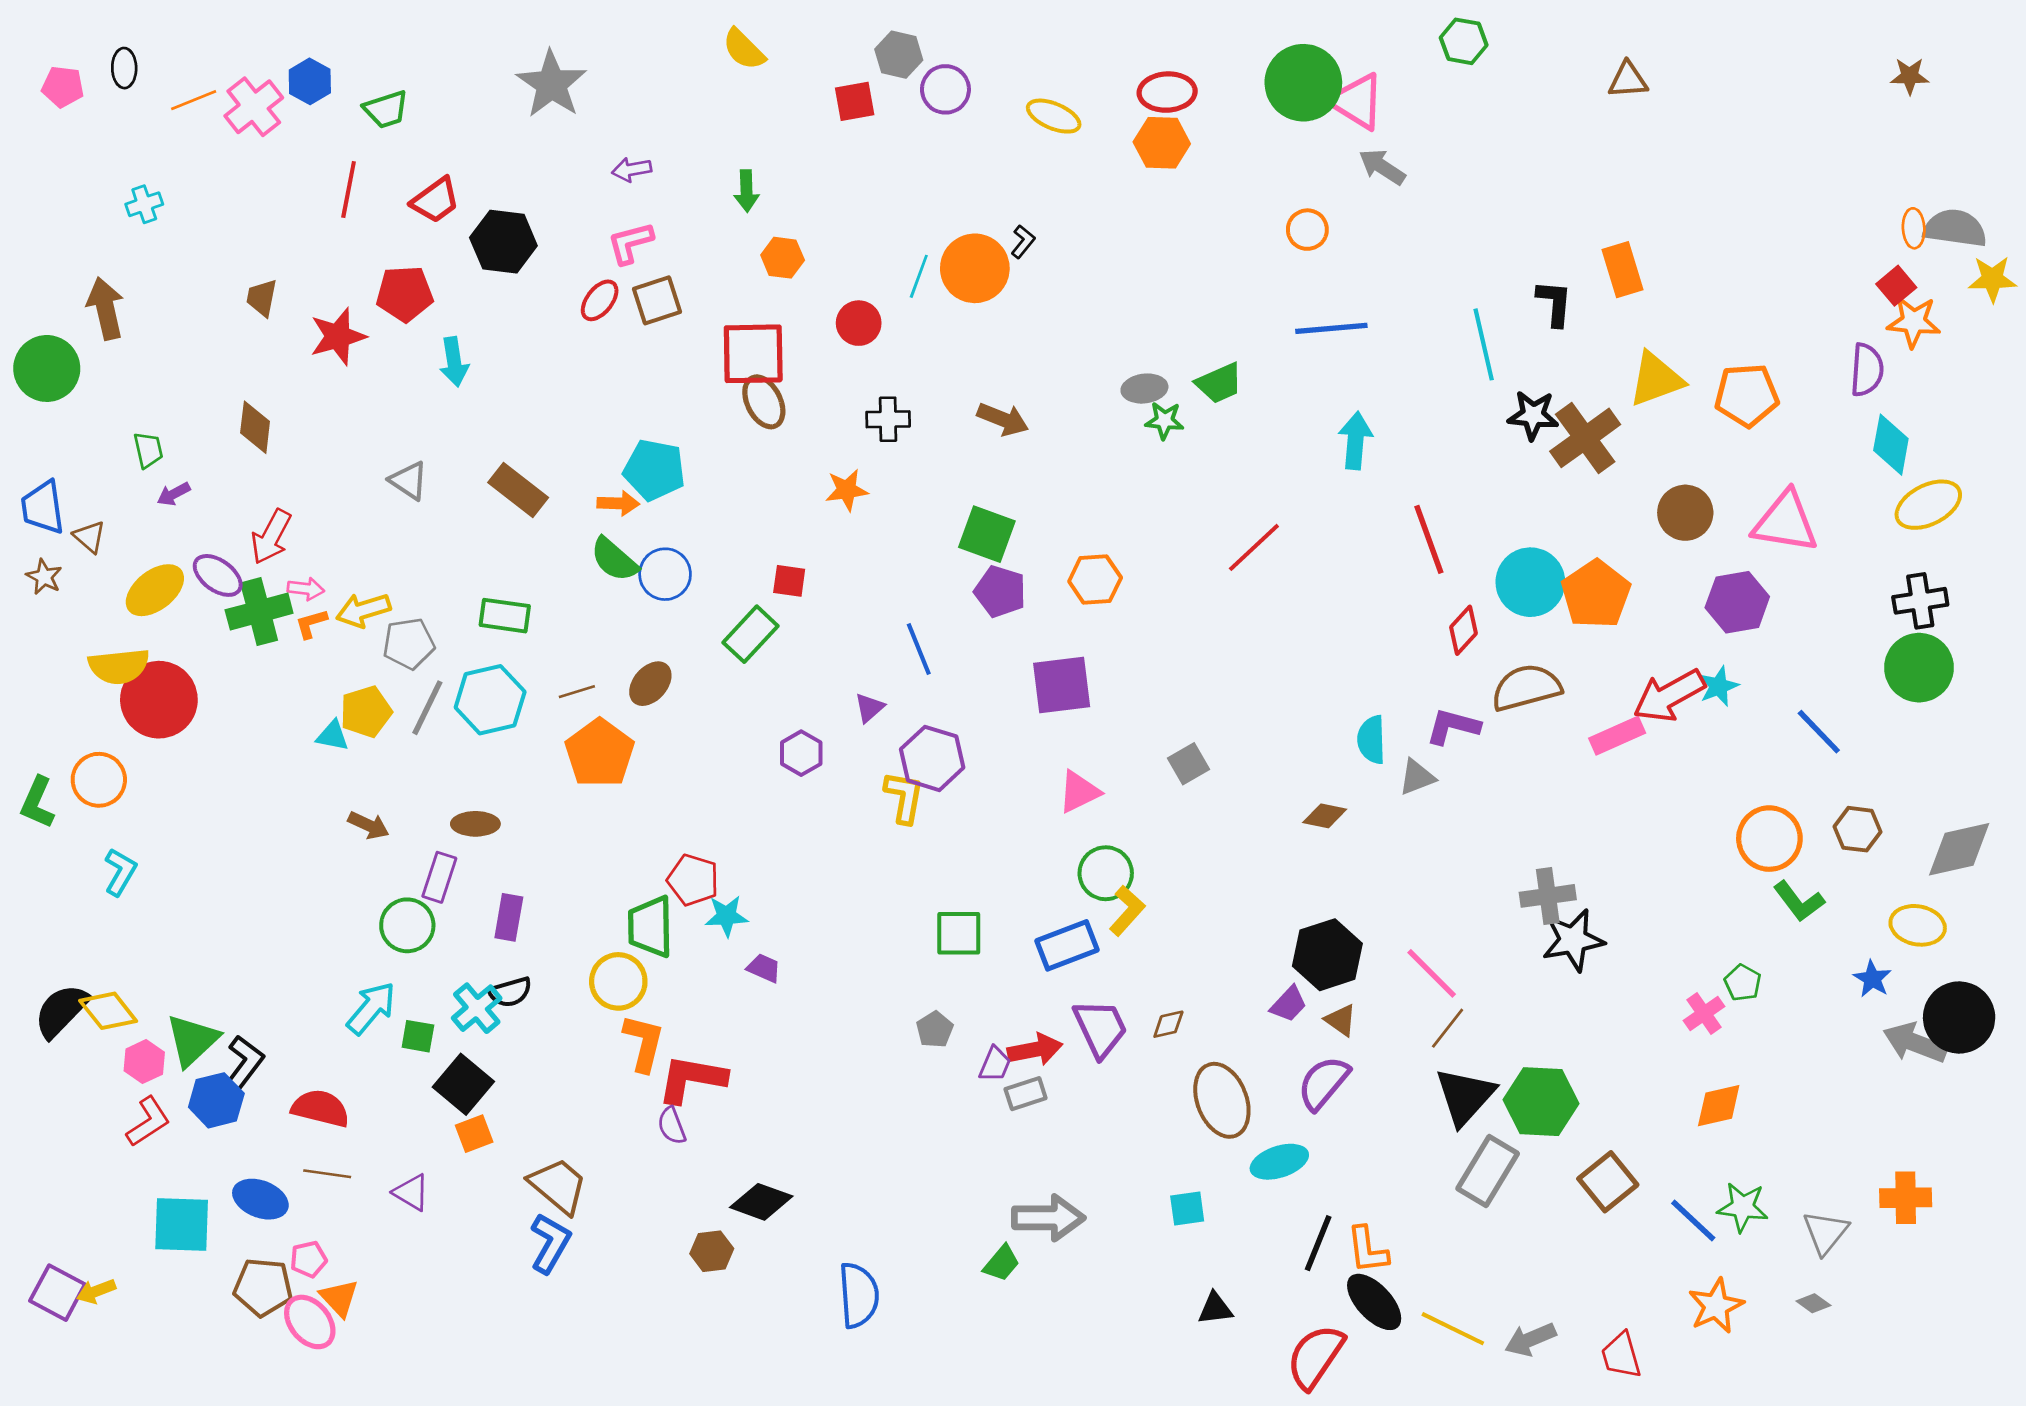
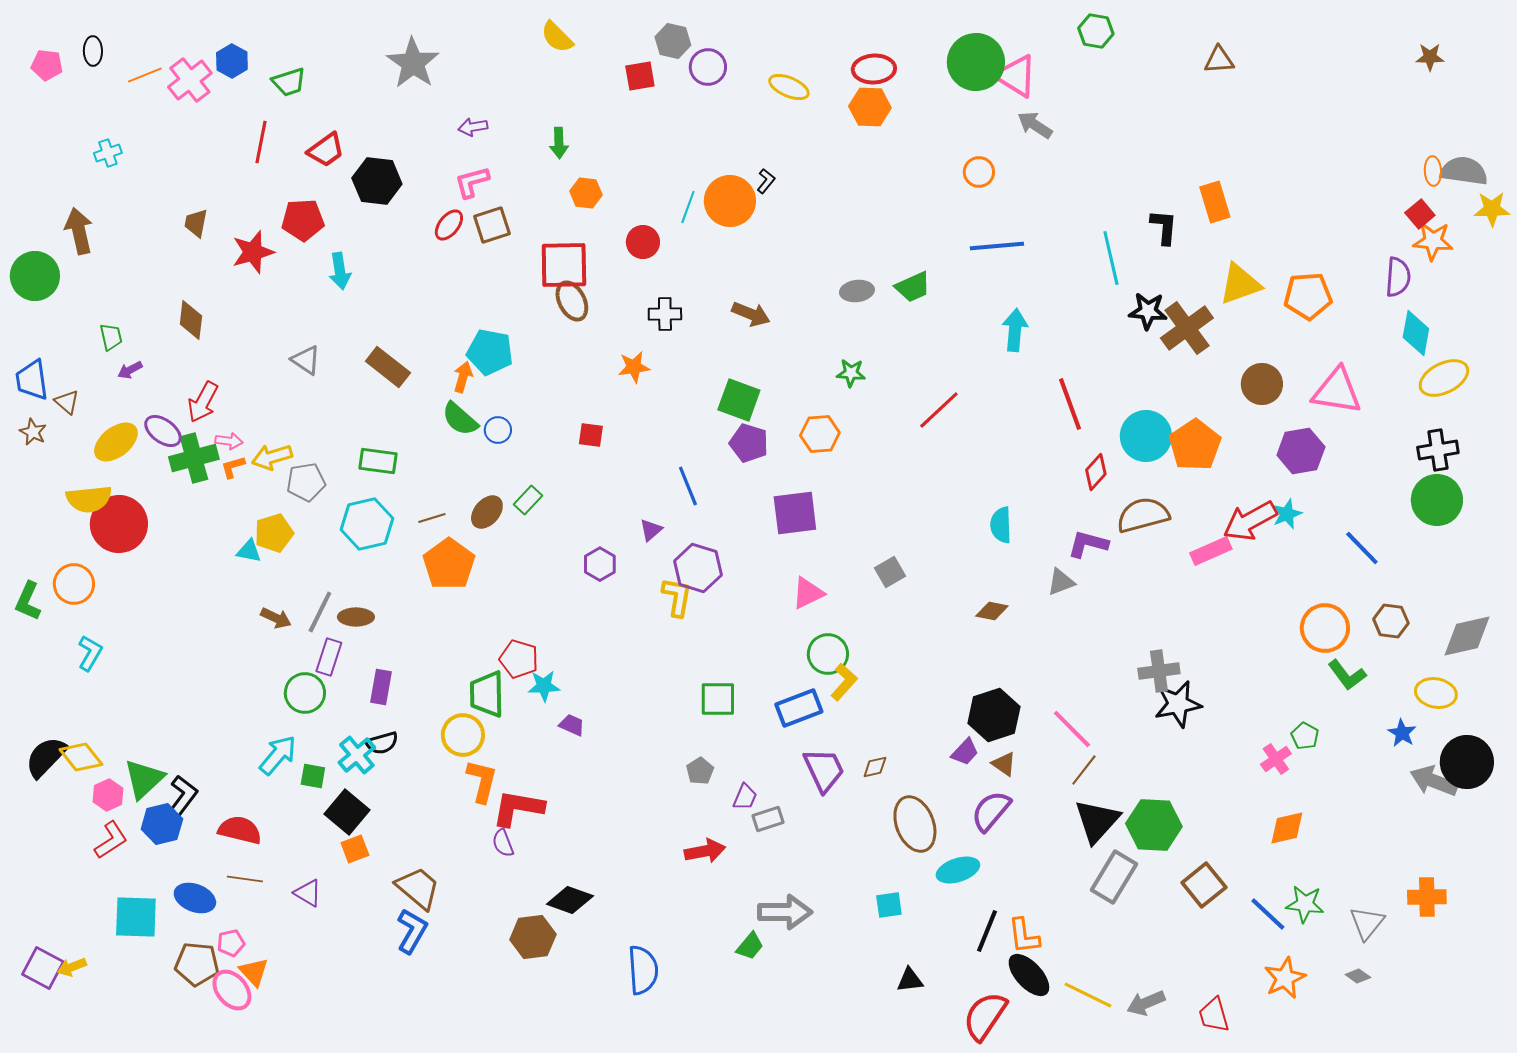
green star: (1164, 421) -> (851, 373), moved
orange arrow: (618, 503) -> (463, 377), turned -76
blue circle: (665, 574) -> (498, 430), size x0.7
green rectangle: (751, 634) -> (528, 500), moved, size x0.7
gray line: (427, 708) -> (320, 612), moved
cyan semicircle: (1371, 740) -> (1001, 525), moved
red arrow: (1035, 1050) -> (705, 851), moved
brown hexagon: (712, 1251) -> (533, 937), size x1.4

